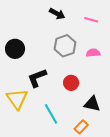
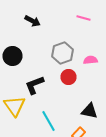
black arrow: (57, 14) -> (32, 21), moved
pink line: (91, 20) -> (84, 18), moved
red circle: (71, 83) -> (68, 77), moved

